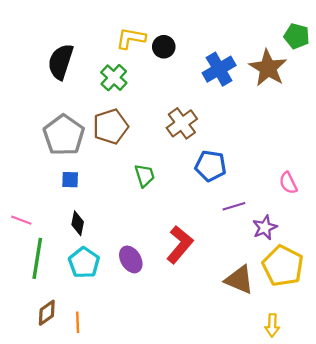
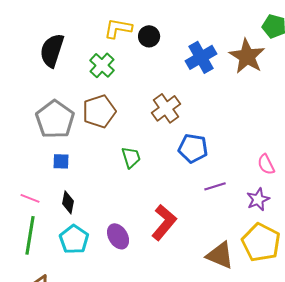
pink line: (21, 220) -> (30, 198), moved
purple star: (265, 228) -> (258, 199), moved

